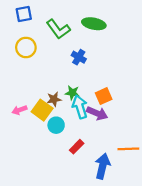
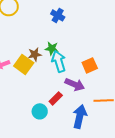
orange square: (104, 96) -> (90, 65), moved
purple arrow: (97, 113) -> (75, 84), moved
cyan circle: (56, 125) -> (40, 111), moved

